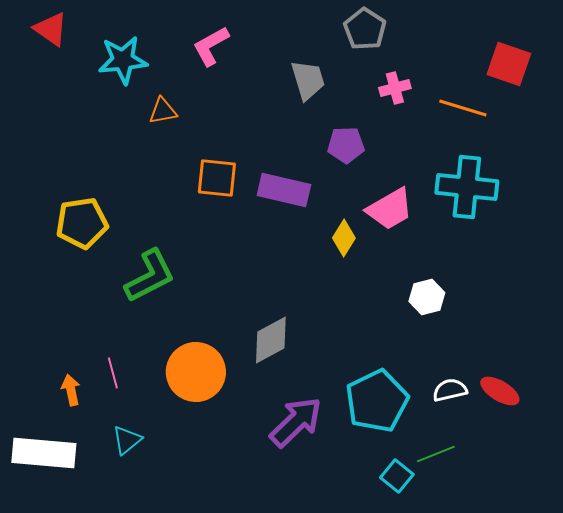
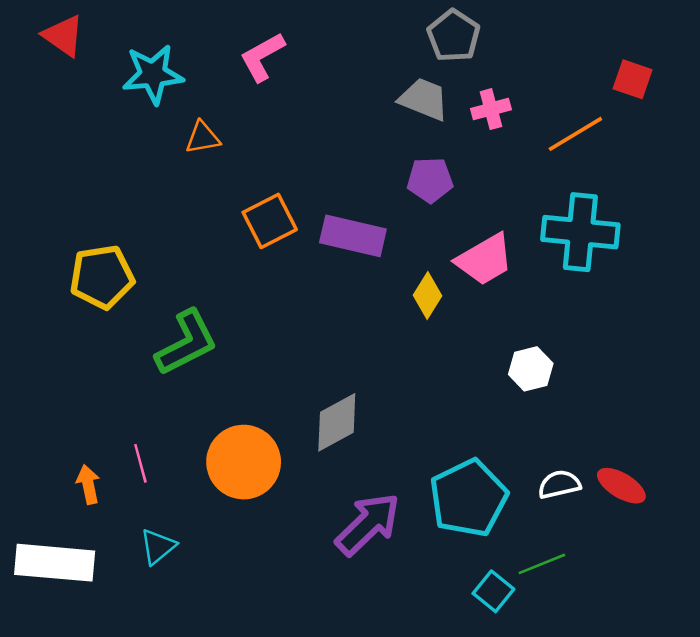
red square: (509, 64) -> (633, 79), size x0.7
gray trapezoid: (308, 80) -> (424, 99), moved, turned -51
orange line: (463, 108) -> (575, 134), turned -48
orange square: (217, 178) -> (270, 221), turned -33

